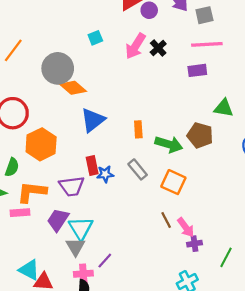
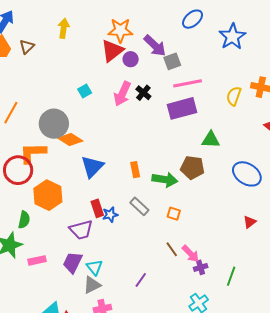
gray square: (204, 15) -> (172, 61), moved
purple rectangle: (197, 70) -> (182, 108), size x1.6
orange square: (173, 182) -> (174, 214), size x0.6
orange L-shape: (32, 192) -> (33, 153), moved
cyan triangle: (81, 228) -> (95, 267), size x0.7
gray triangle: (75, 247) -> (92, 285), turned 42
purple line: (105, 261) -> (141, 280), moved

